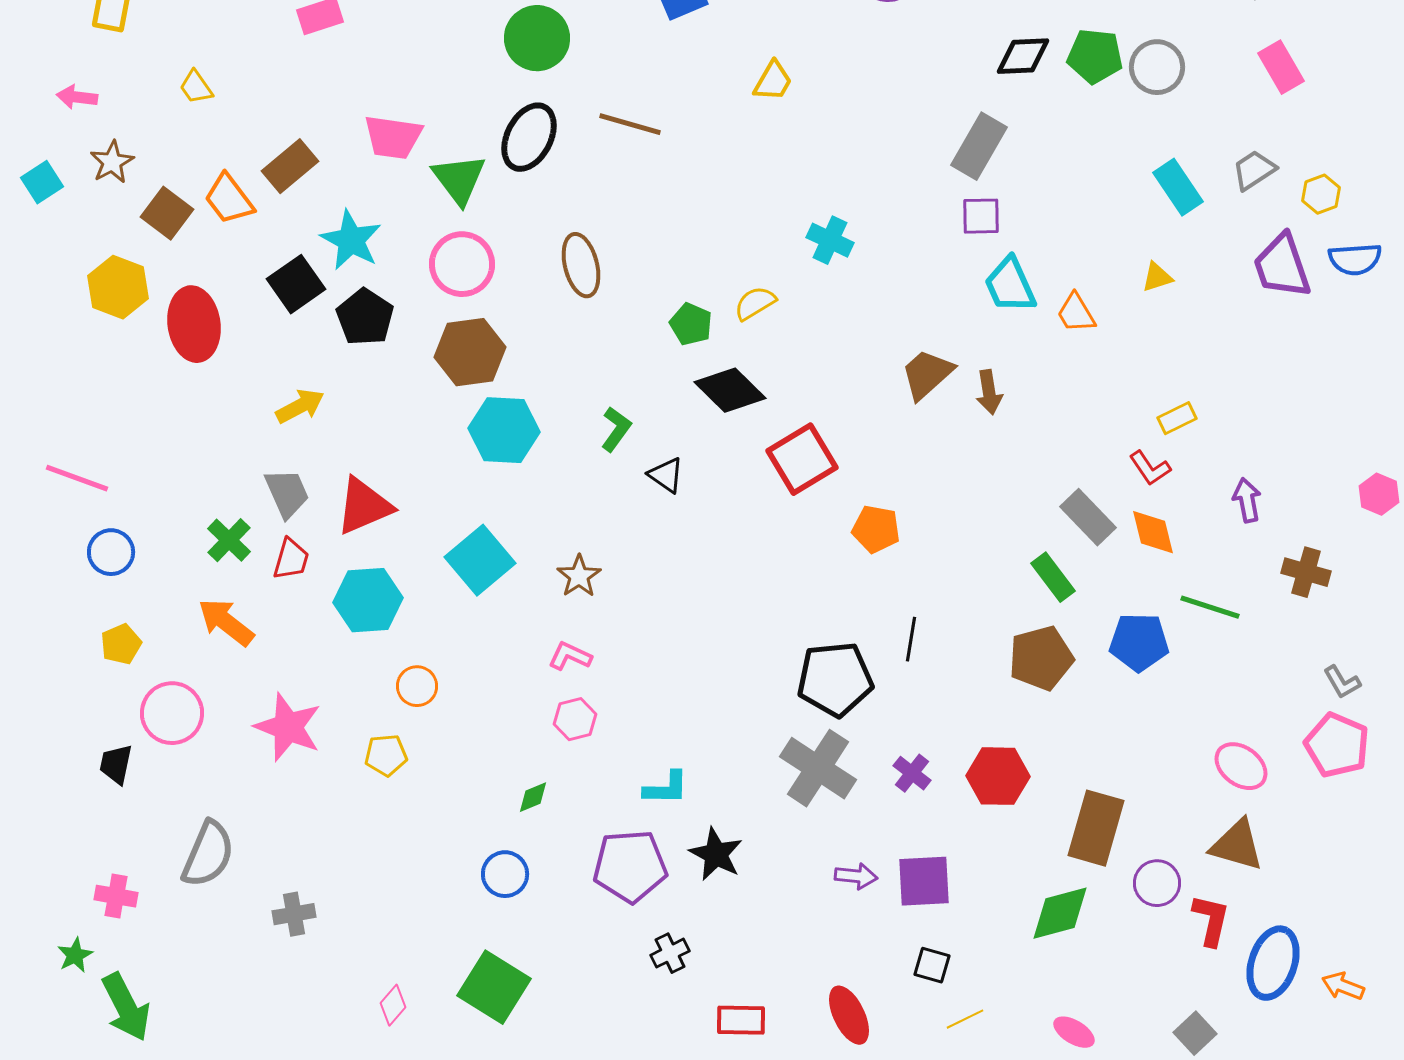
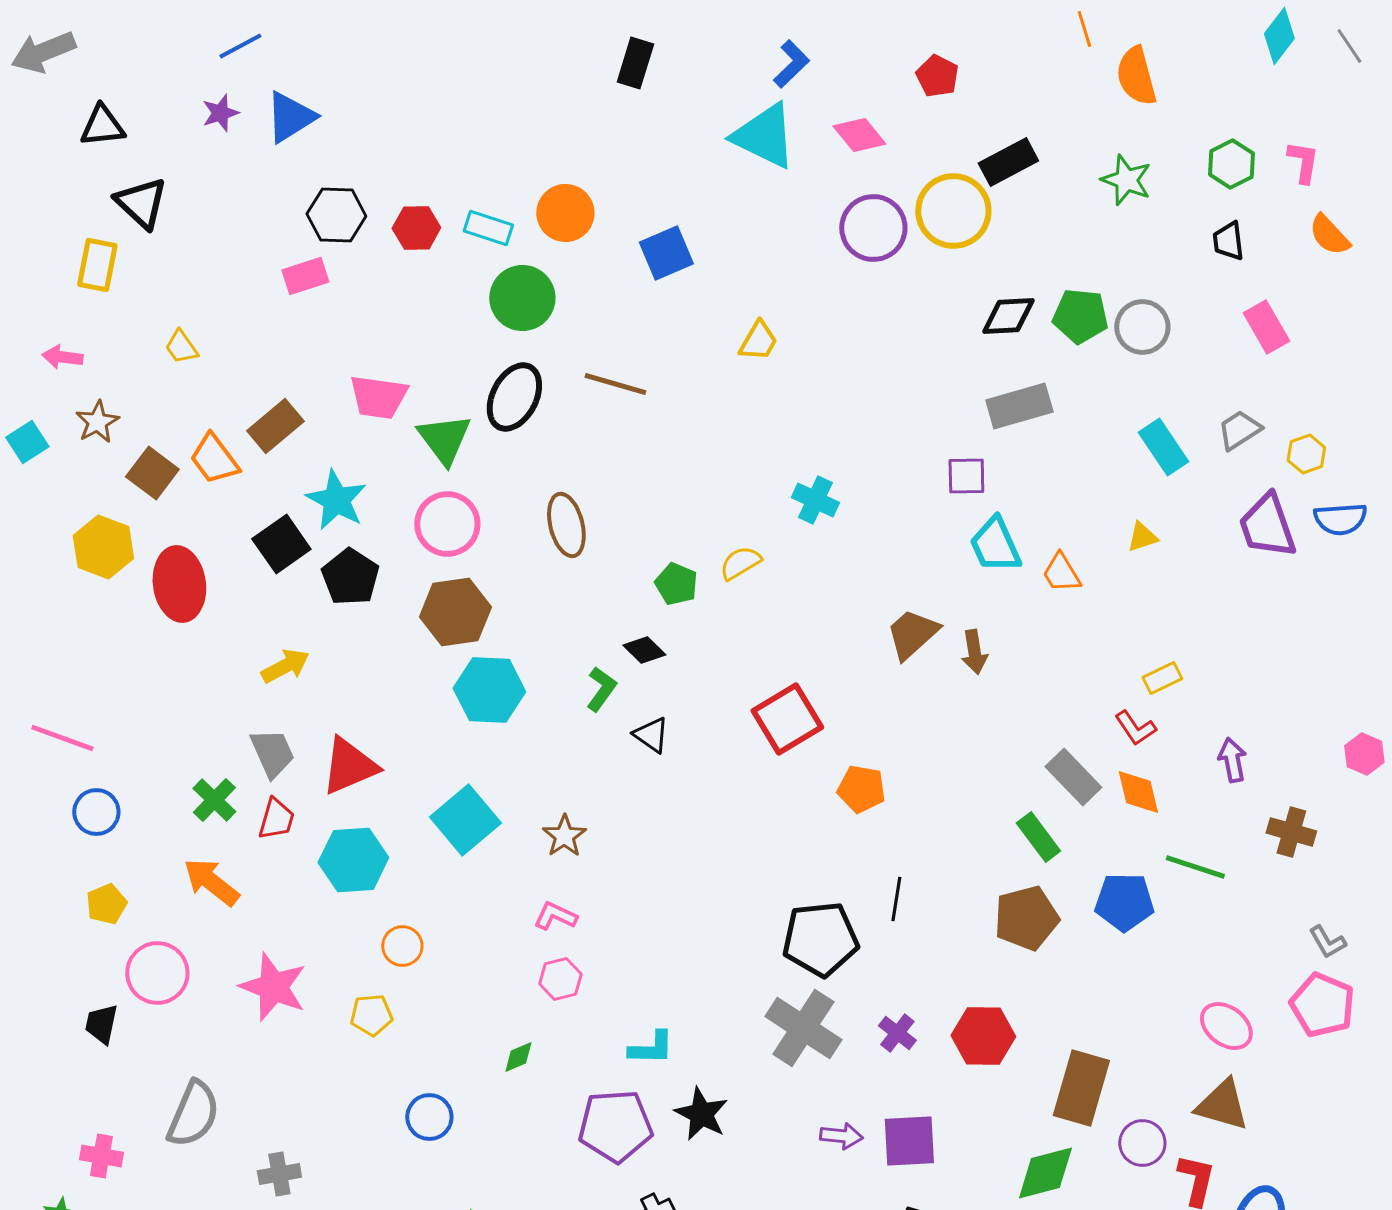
gray rectangle: (979, 146) -> (1019, 406), moved, turned 44
black diamond: (730, 390) -> (644, 650), moved, size x0.6
blue circle: (505, 874) -> (429, 1117), moved

